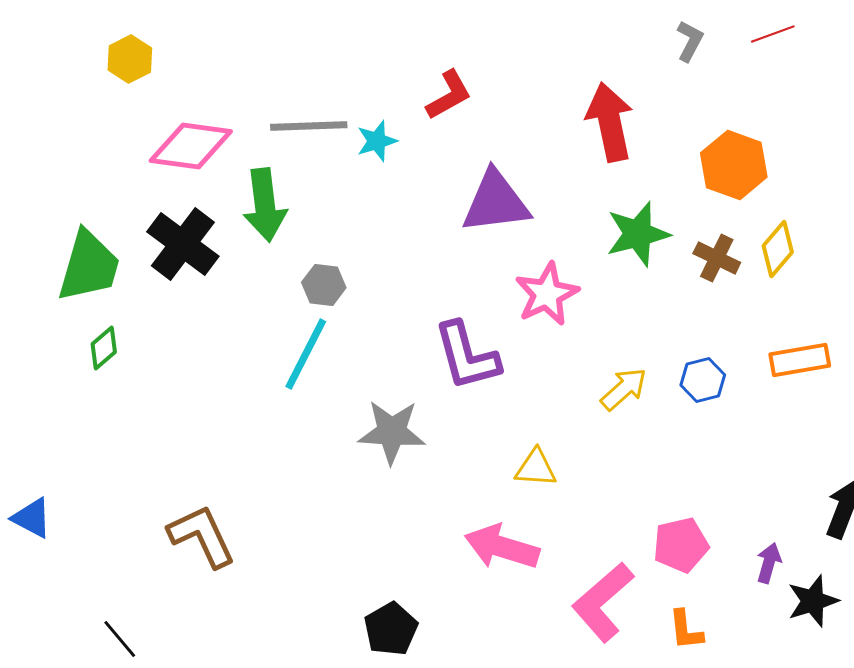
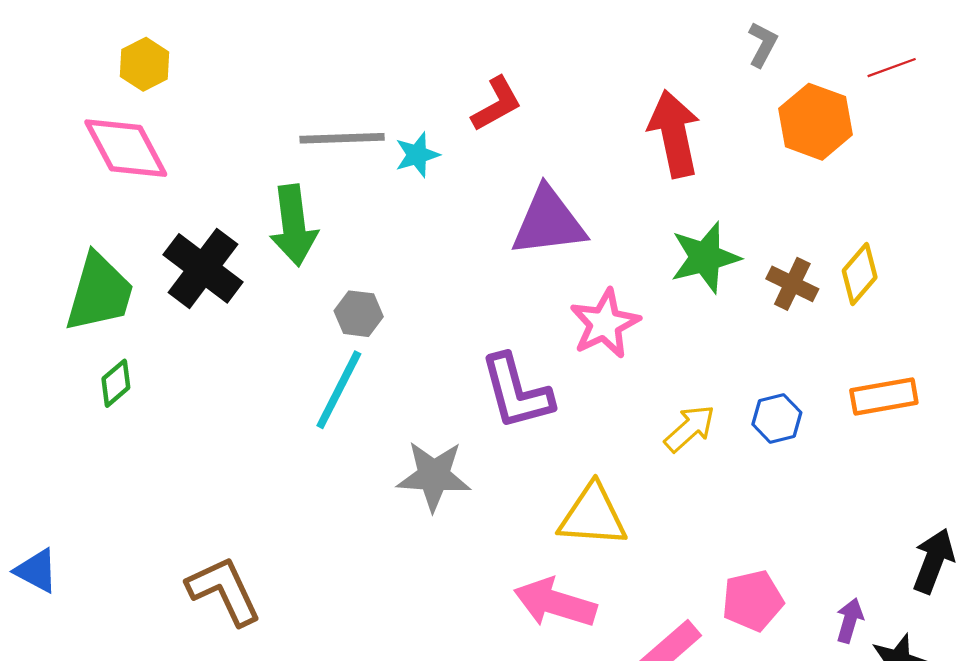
red line: (773, 34) -> (892, 68), moved
pink diamond: (191, 146) -> (126, 148), moved, turned 54
orange hexagon: (734, 165) -> (815, 122), moved
yellow triangle: (536, 468) -> (593, 516), size x1.5

